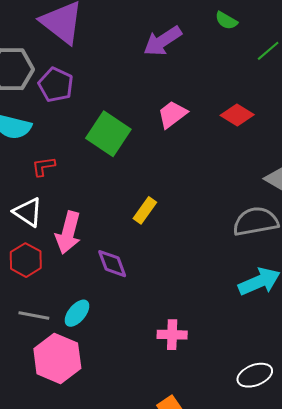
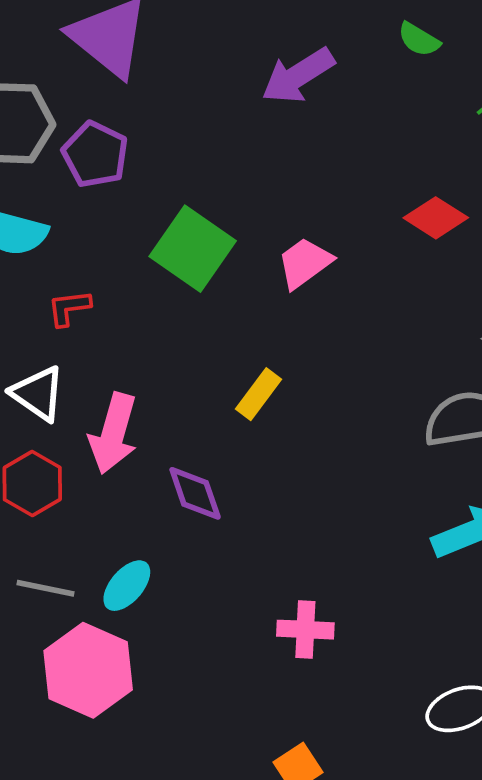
pink trapezoid: (172, 114) -> (305, 263), moved

